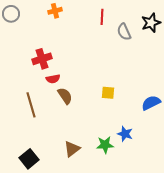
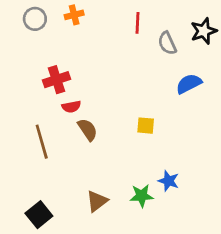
gray circle: (11, 14) -> (35, 19), moved
blue semicircle: (151, 103) -> (189, 84), moved

